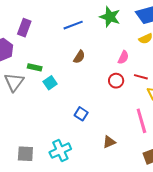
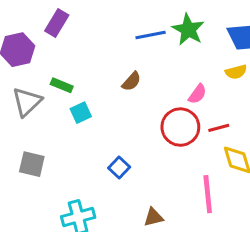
blue line: (73, 25) -> (151, 35), moved
red line: (141, 77) -> (219, 128), turned -40
red circle: (116, 81) -> (180, 127), size x1.6
gray square: (25, 154) -> (32, 164), moved

